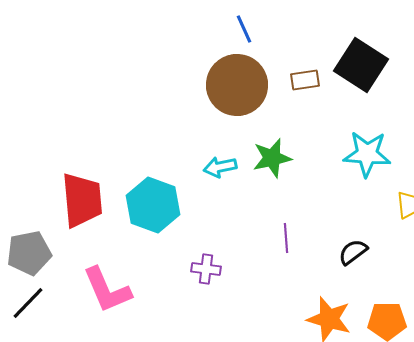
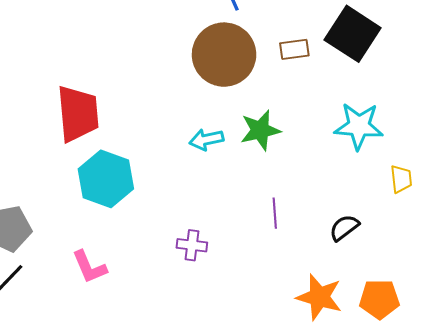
red trapezoid: (82, 200) -> (78, 114), moved
cyan hexagon: (153, 205) -> (106, 179), moved
pink L-shape: (107, 290) -> (89, 267), size x0.7

